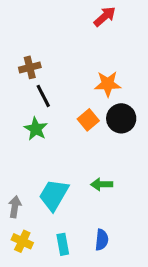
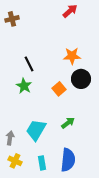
brown cross: (30, 67) -> (12, 19), moved
orange square: (88, 120) -> (59, 89), moved
green arrow: (102, 184) -> (68, 123), turned 144
blue semicircle: (102, 240) -> (68, 160), size x1.6

